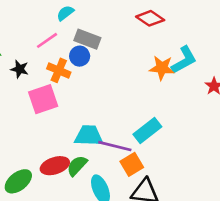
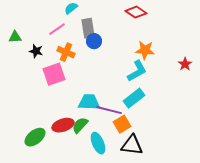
gray rectangle: (87, 39) -> (88, 28), turned 60
blue circle: (80, 56) -> (94, 41), moved
cyan L-shape: (184, 60) -> (137, 71), moved

